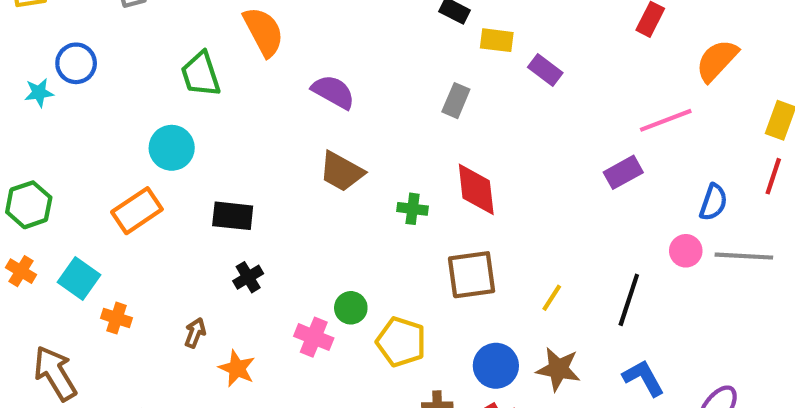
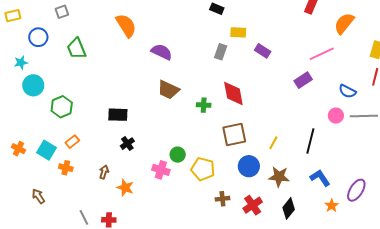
yellow rectangle: (497, 40) -> (238, 32), moved
blue circle: (76, 63) -> (38, 37), moved
purple rectangle: (545, 70) -> (263, 51), moved
green trapezoid: (201, 74) -> (77, 48), moved
cyan circle: (172, 148) -> (33, 85), moved
blue semicircle: (713, 202) -> (347, 91), turned 102
green hexagon: (29, 205) -> (62, 107), moved
orange rectangle: (137, 211) -> (72, 142), moved, size x0.6
blue circle: (496, 366) -> (249, 166), moved
brown arrow: (55, 373) -> (38, 196), size x0.6

